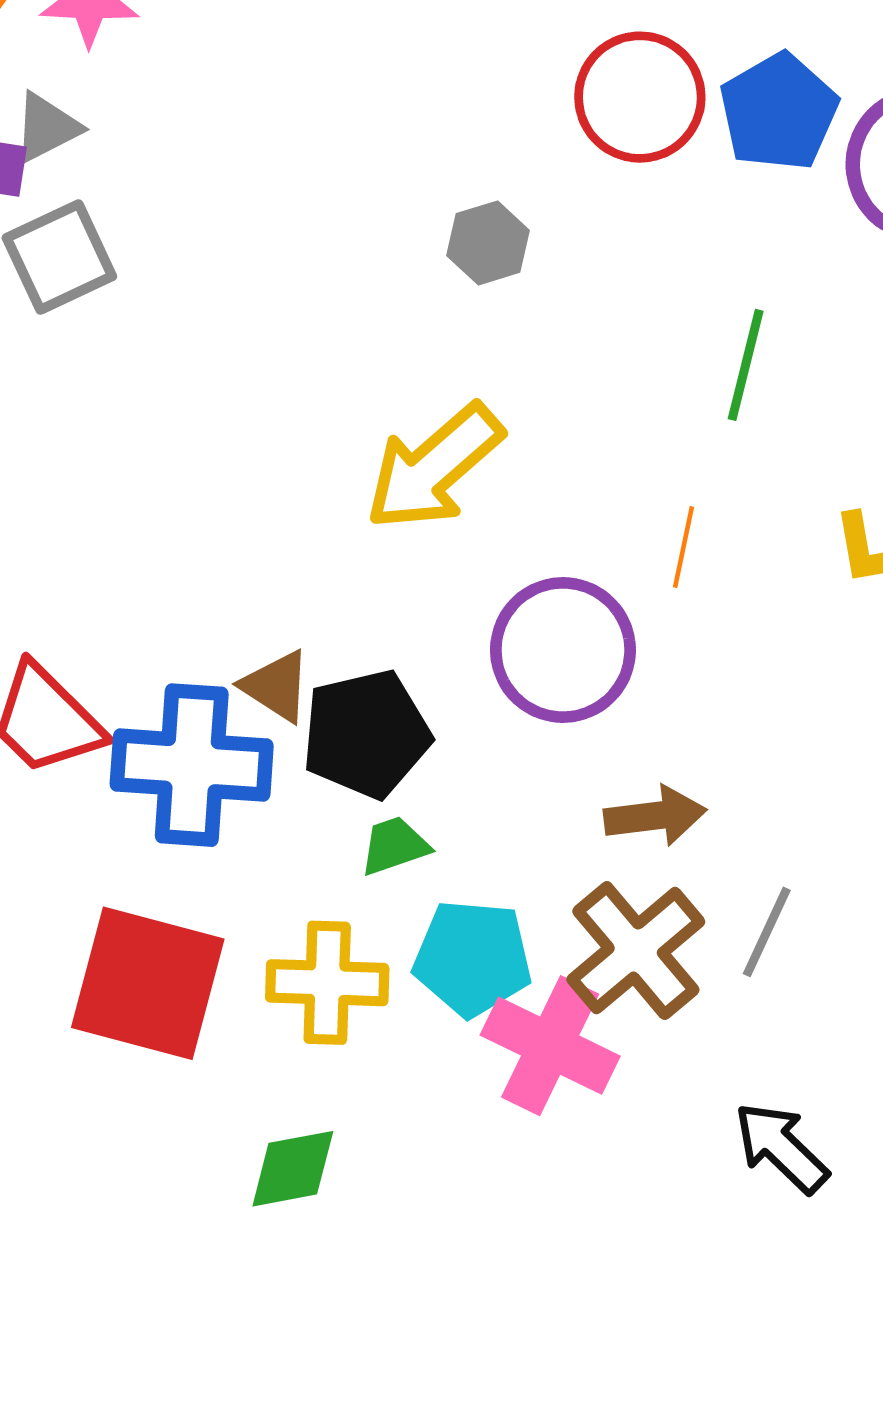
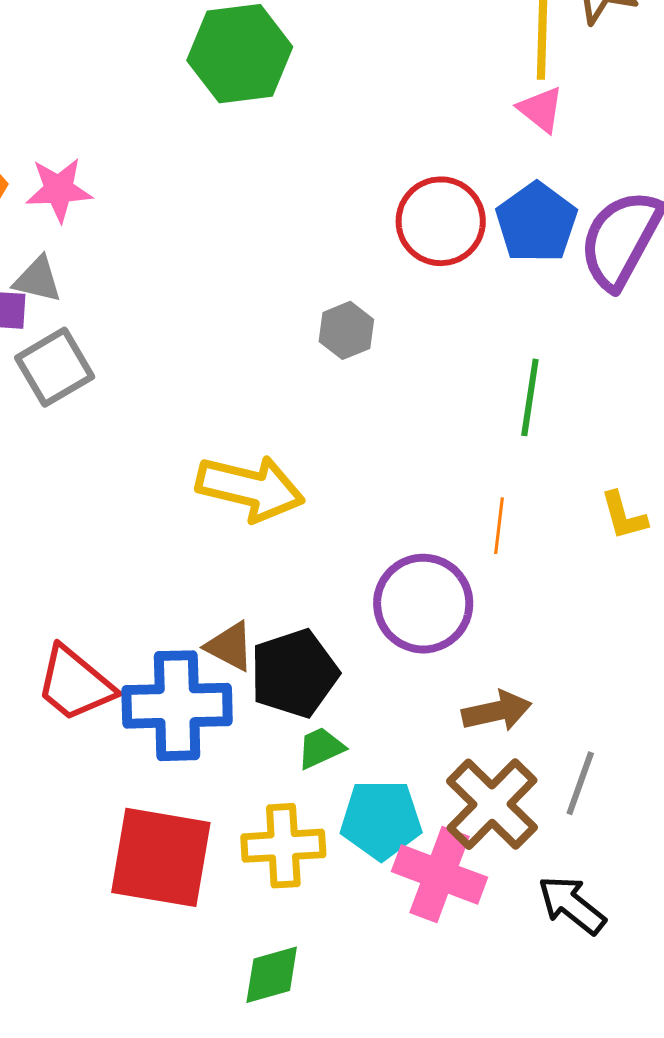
gray triangle: (47, 127) -> (38, 280), turned 46
yellow arrow: (434, 467) -> (250, 488), moved, turned -120
black arrow: (781, 1148) -> (572, 905), moved

